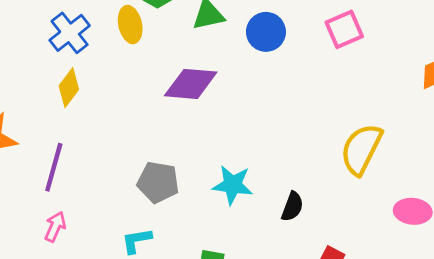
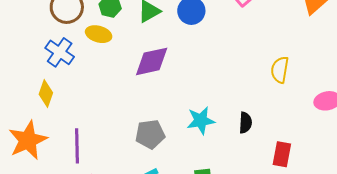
yellow ellipse: (130, 25) -> (99, 34), turned -45
yellow diamond: (69, 88) -> (46, 93), moved
yellow semicircle: (361, 149) -> (280, 70), size x0.7

